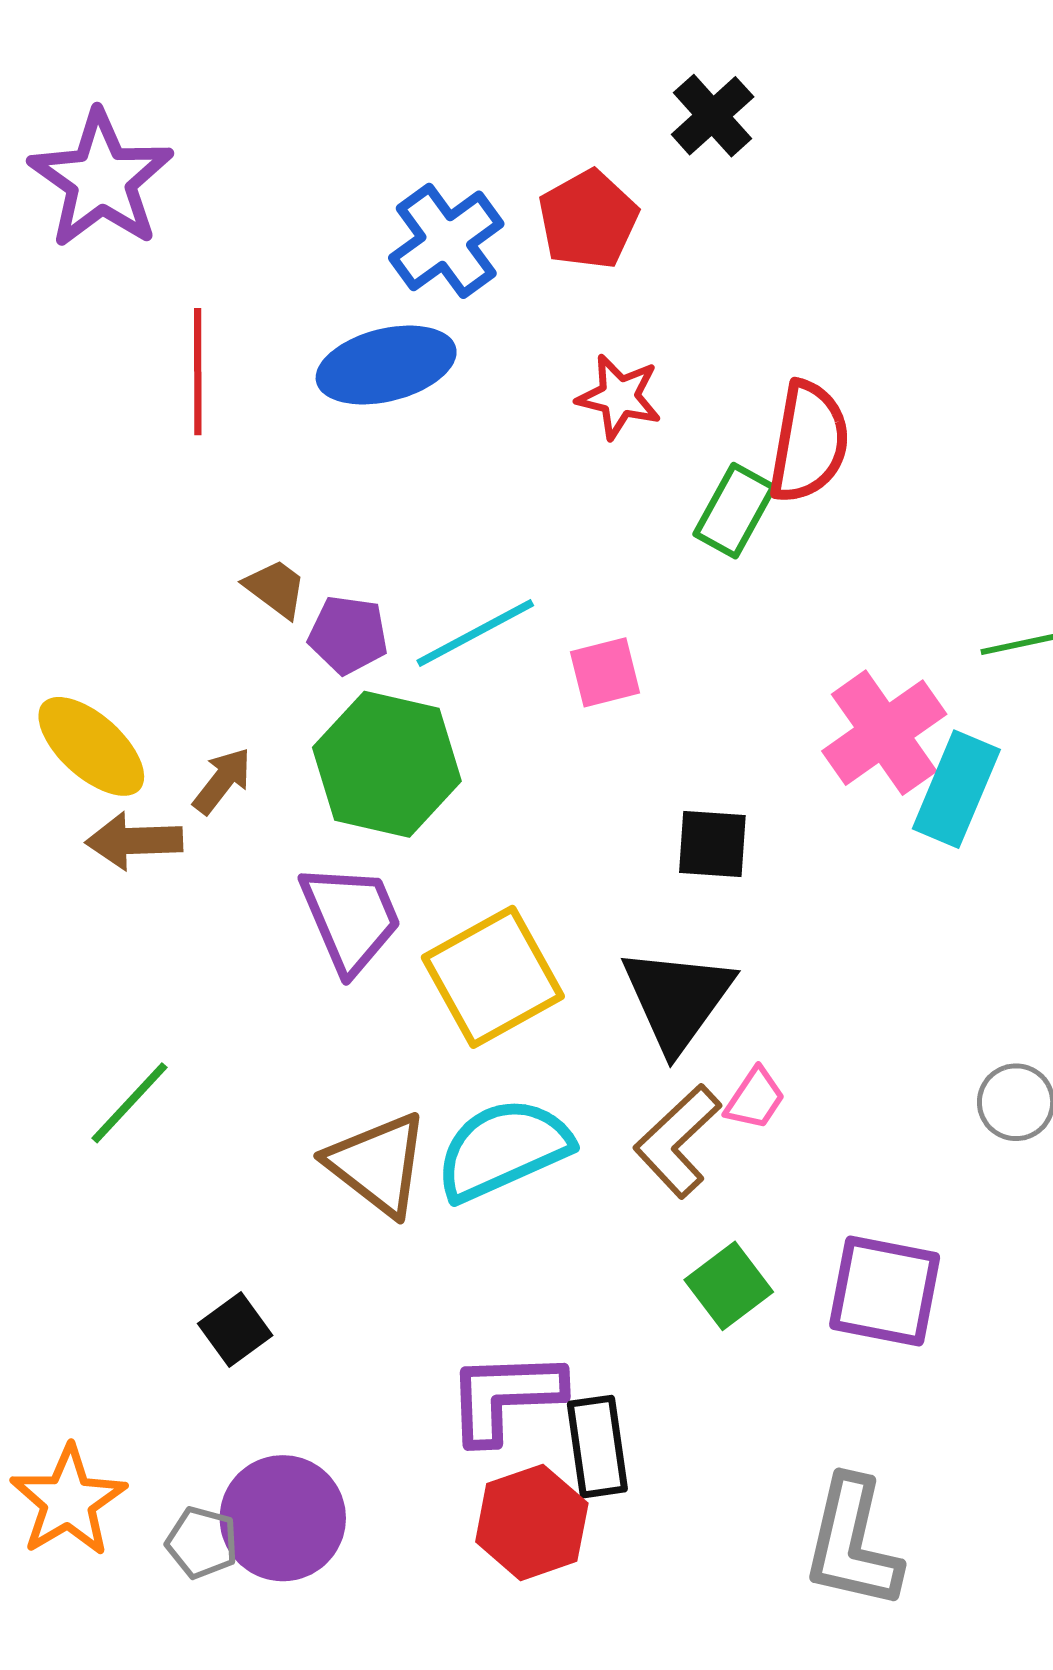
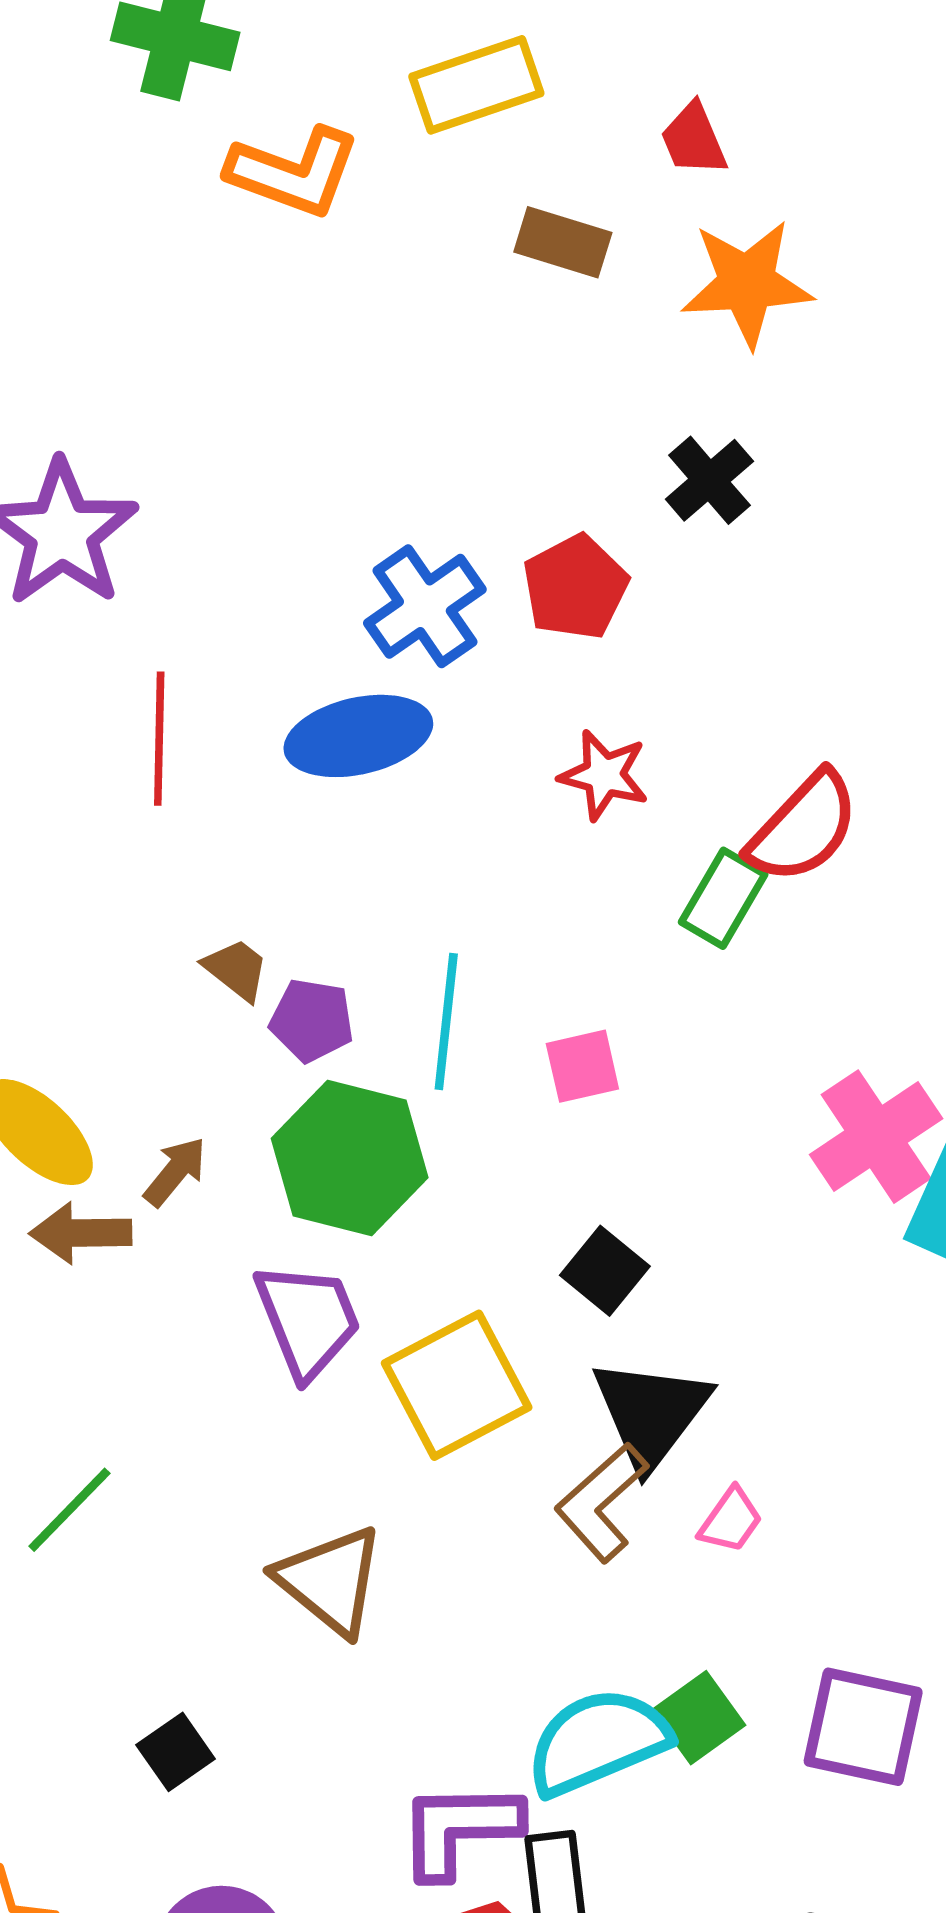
red semicircle: (809, 442) -> (803, 828), turned 32
cyan line: (475, 633) -> (446, 1021), turned -57
black square: (712, 844) -> (605, 1271), moved, turned 34
brown L-shape: (678, 1141) -> (601, 1502), moved
cyan semicircle: (503, 1149) -> (598, 1742), moved

